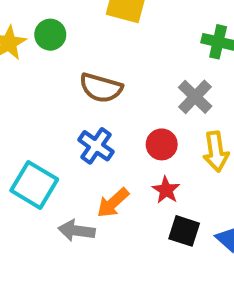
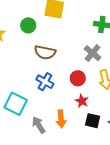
green circle: (50, 35) -> (28, 25), moved
orange arrow: (113, 203) -> (61, 119), moved, turned -48
gray arrow: (76, 231) -> (39, 125), turned 54

